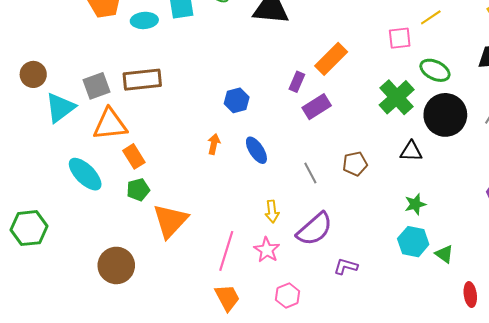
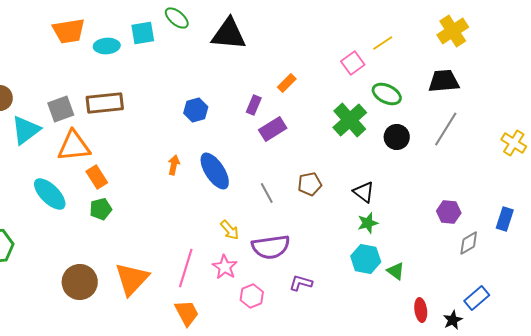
pink square: (400, 38) -> (353, 63), turned -30
orange rectangle: (331, 59) -> (287, 83), size x0.6
blue hexagon: (237, 100) -> (196, 110), moved
black circle: (445, 115) -> (397, 137), size x0.6
blue ellipse: (256, 150) -> (215, 171), size x1.4
black triangle: (411, 151) -> (364, 192), moved, turned 35
yellow arrow: (272, 211) -> (230, 230), turned -35
orange triangle: (170, 221) -> (132, 279), moved
purple semicircle: (315, 229) -> (271, 247), turned 33
pink hexagon: (288, 296) -> (252, 296), moved

